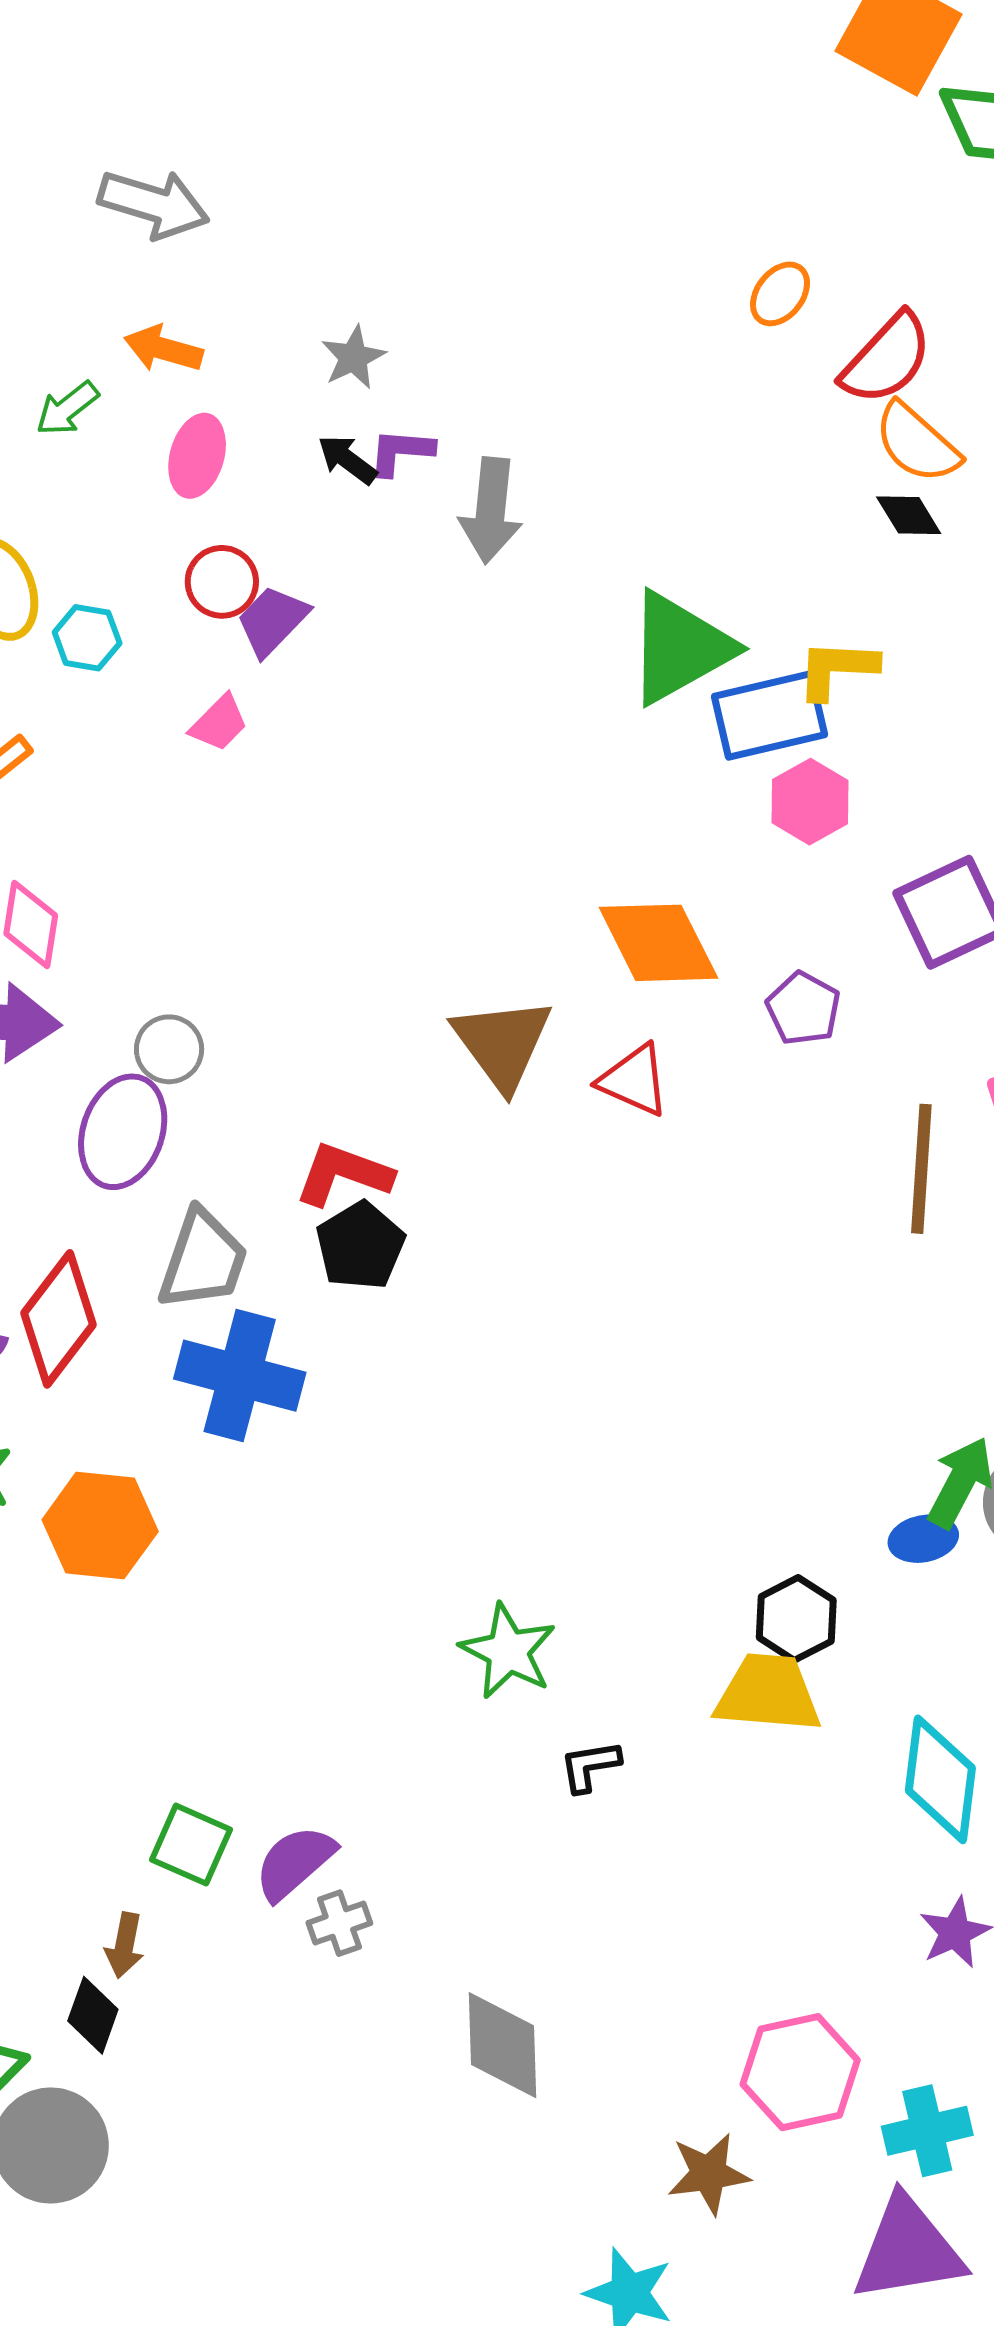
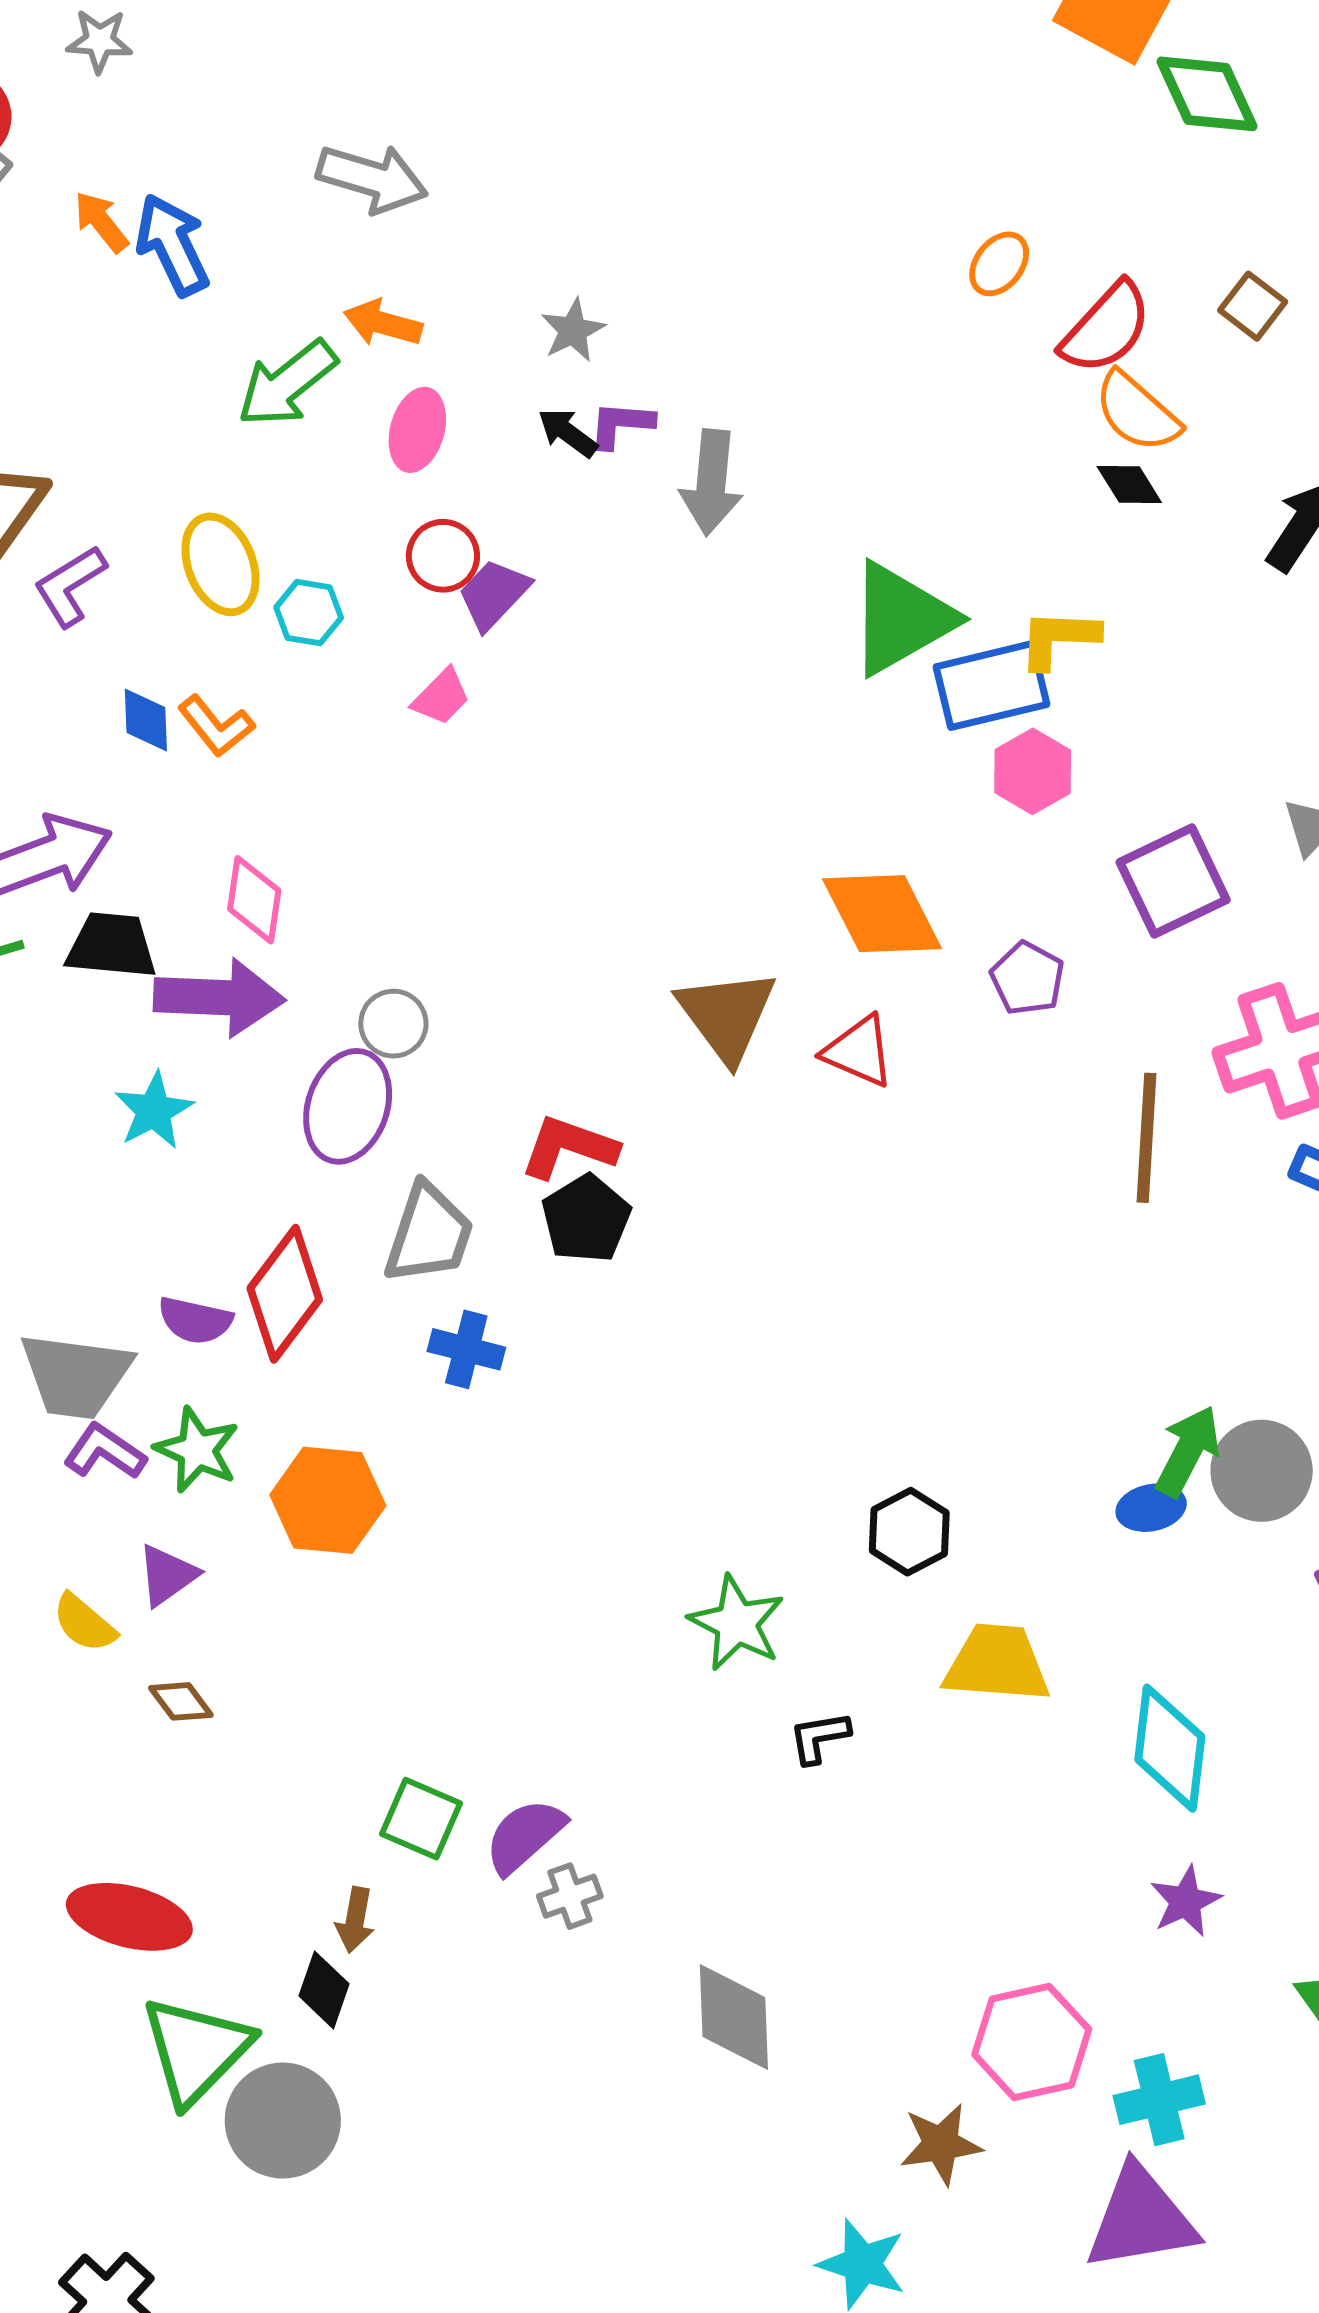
green arrow: (67, 409) -> (287, 384), size x1.6
blue cross: (240, 1376) -> (466, 1349), size x0.6
black hexagon: (796, 1619) -> (909, 1532), moved

